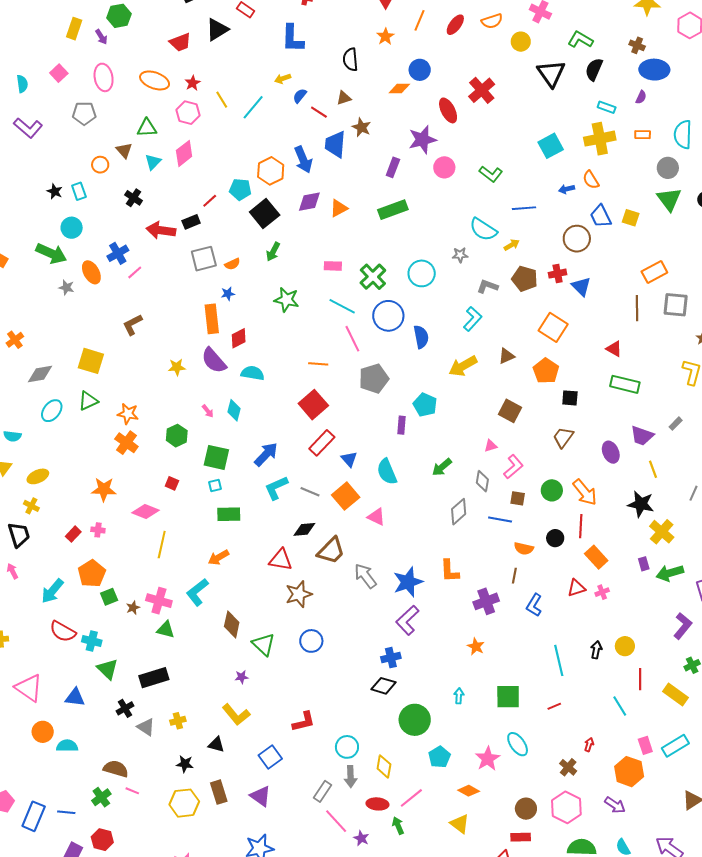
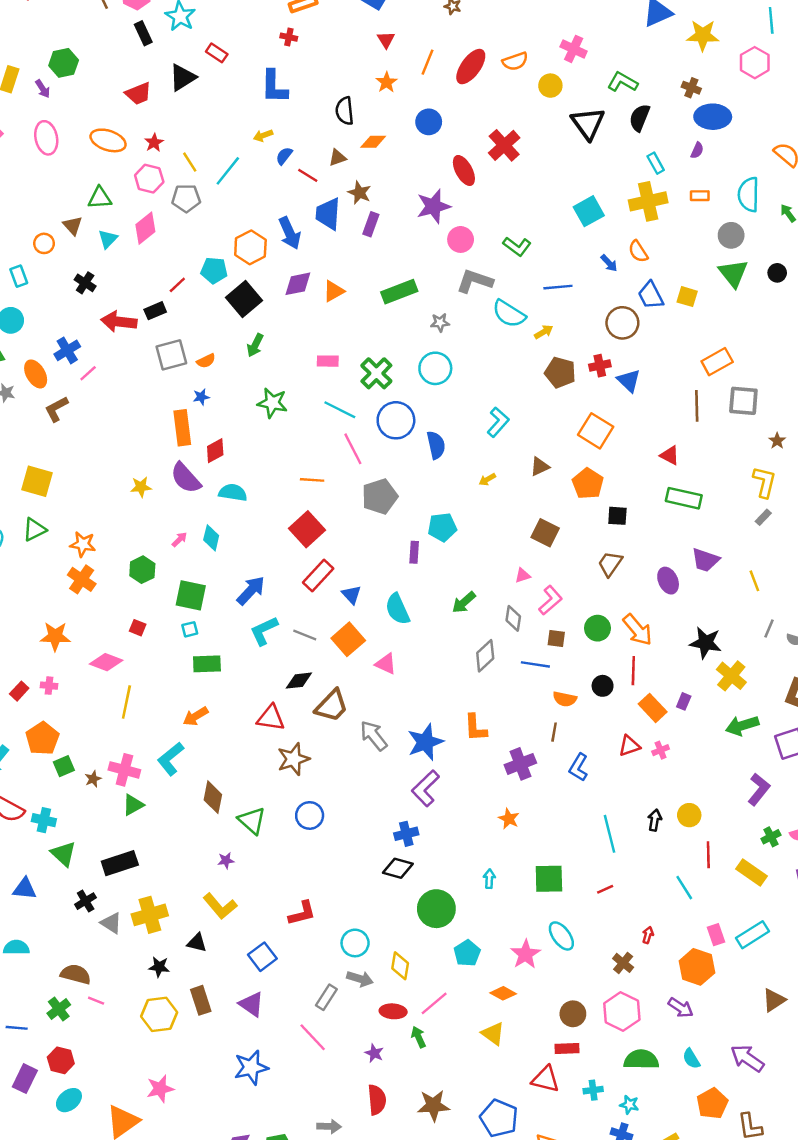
red ellipse: (455, 25) -> (471, 67), size x1.4
orange diamond: (399, 89) -> (373, 142), moved
cyan rectangle: (607, 107) -> (656, 163), turned 42
gray pentagon: (84, 113) -> (186, 198), moved
purple rectangle: (393, 167) -> (371, 224), moved
blue arrow: (567, 189) -> (609, 263), turned -119
gray star: (460, 255) -> (440, 323), moved
gray L-shape: (488, 286) -> (475, 281), moved, size x1.4
brown L-shape: (132, 325) -> (56, 409), moved
yellow arrow: (463, 366) -> (487, 479), size x0.5
cyan pentagon: (425, 405) -> (442, 527), turned -30
pink arrow: (208, 411) -> (179, 539), turned -96
gray rectangle: (676, 424) -> (763, 517), moved
yellow line: (653, 469) -> (754, 581), moved
purple rectangle: (644, 564) -> (684, 701), moved, turned 40
green triangle: (166, 630) -> (133, 805), turned -42
yellow cross: (178, 721) -> (150, 915), size x1.8
gray arrow: (351, 777) -> (360, 979), turned -70
pink line: (336, 821) -> (313, 1037), moved

